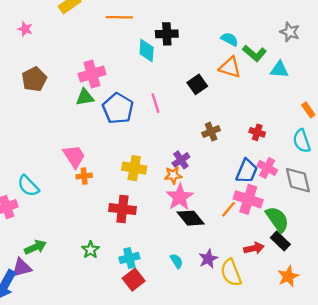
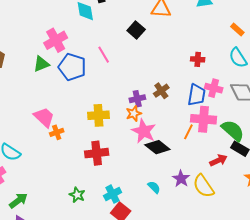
pink cross: (92, 74) -> (56, 40), moved
brown cross: (211, 132) -> (161, 91), moved
purple cross: (181, 160) -> (137, 99), turned 35
green arrow: (35, 247) -> (18, 201), moved

